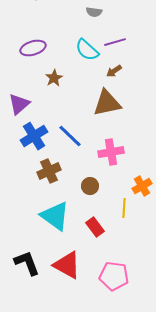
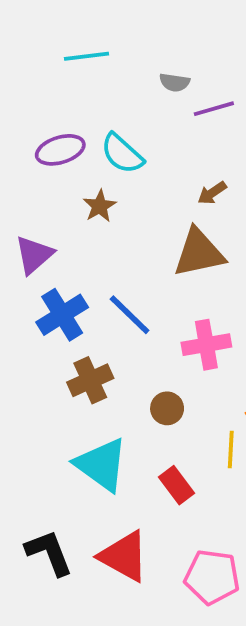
purple line: (115, 42) -> (214, 109), moved
cyan semicircle: (87, 50) -> (122, 154), moved

